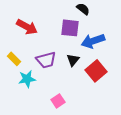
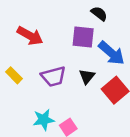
blue arrow: (93, 41) -> (111, 53), turned -120
cyan star: (27, 79) -> (44, 120), moved

